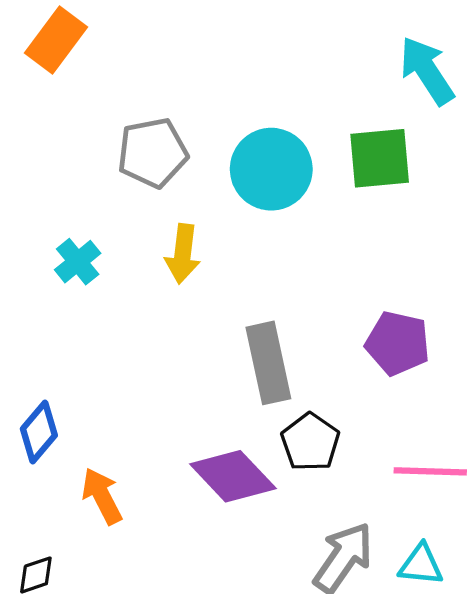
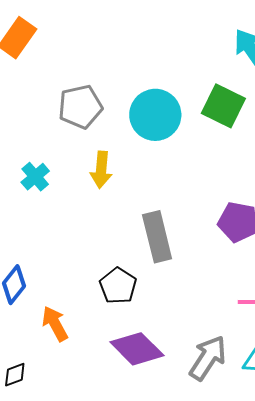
green square: (380, 158) -> (223, 106), turned 33
black pentagon: (310, 442) -> (118, 286), moved
purple diamond: (233, 476) -> (137, 349), moved

